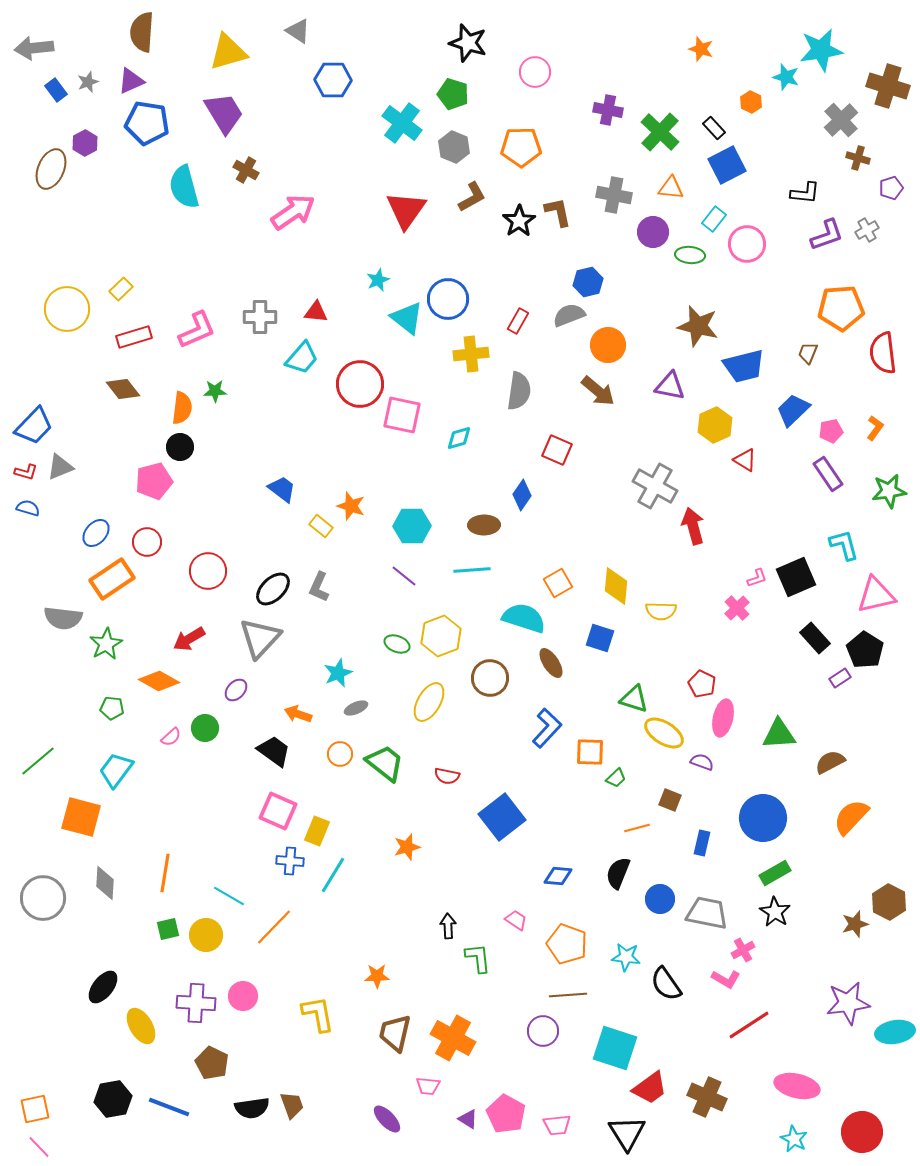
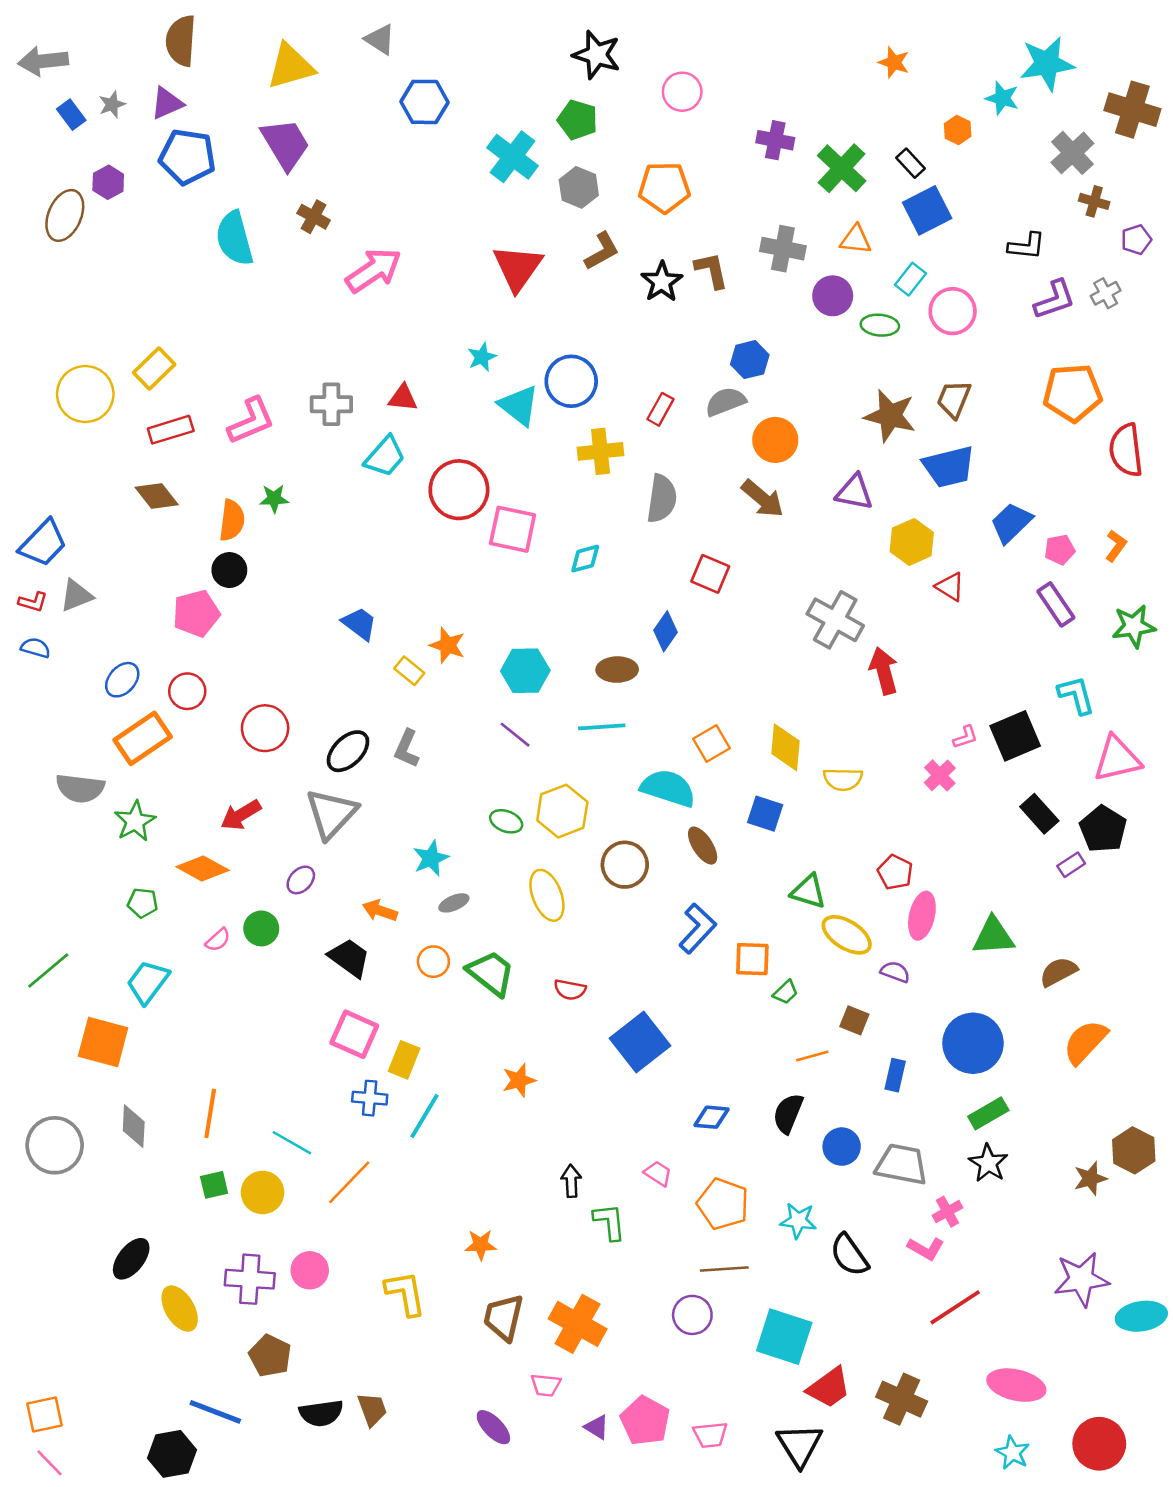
yellow rectangle: (121, 289) -> (154, 369), size x1.4
brown trapezoid: (808, 353) -> (954, 399), moved, size x1.4
yellow ellipse: (429, 702) -> (547, 895), turned -51
black hexagon: (113, 1099) -> (172, 1454), moved

